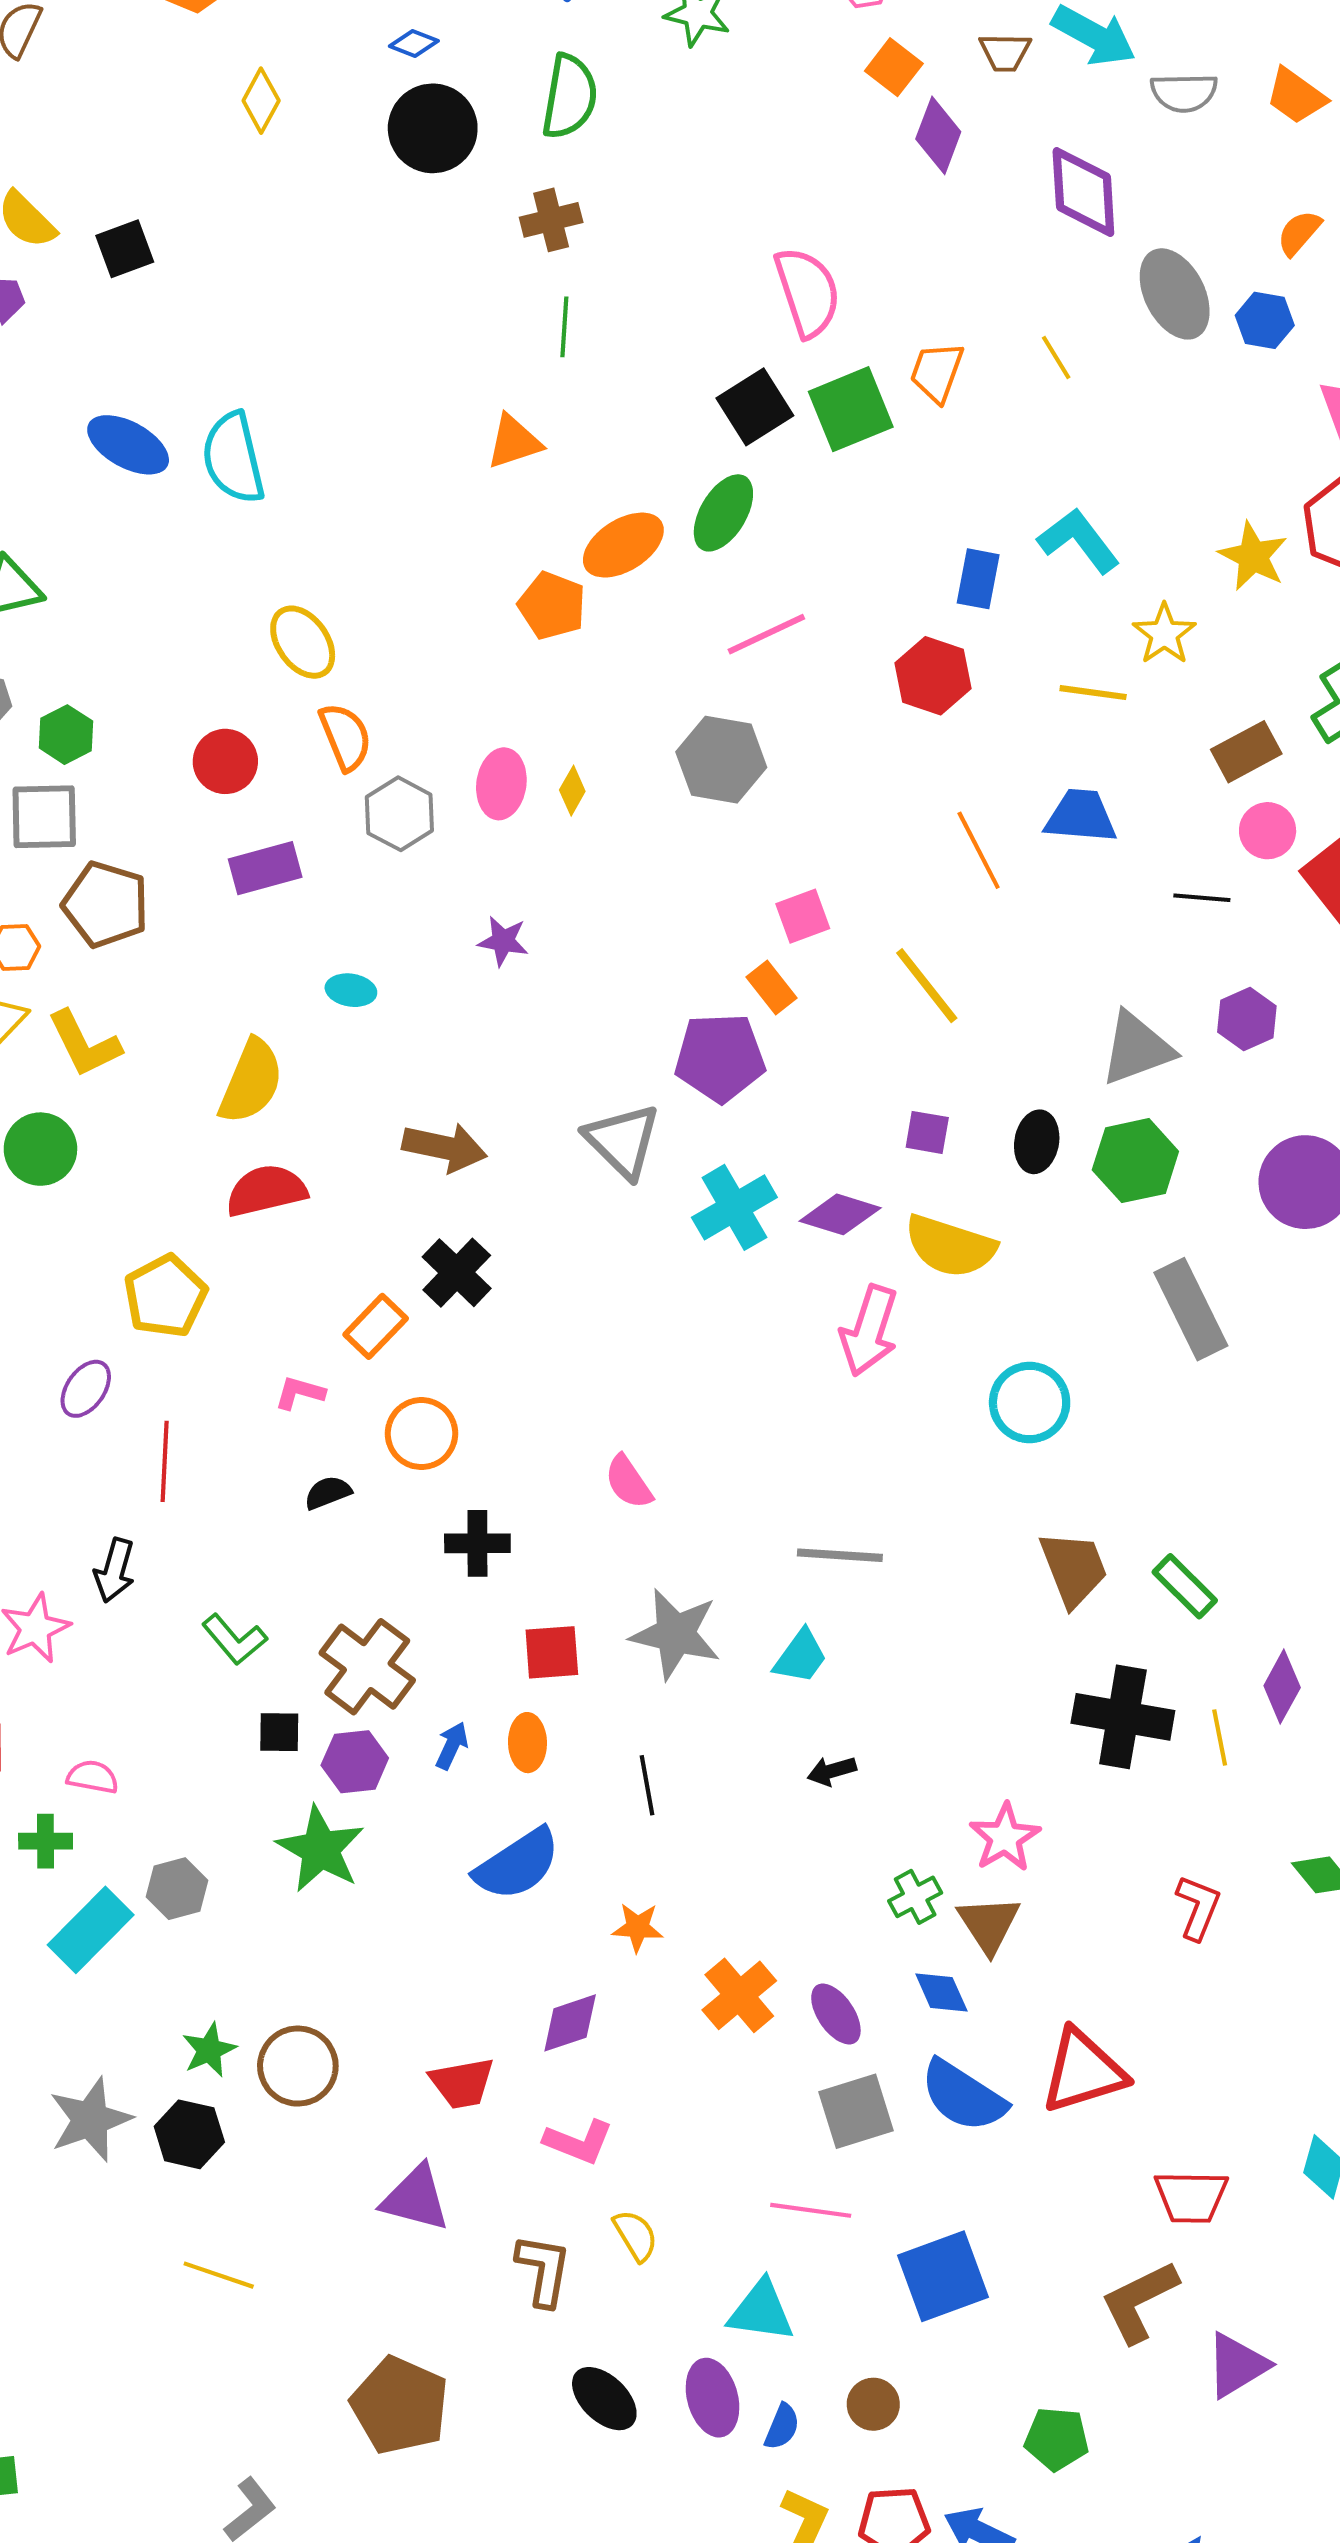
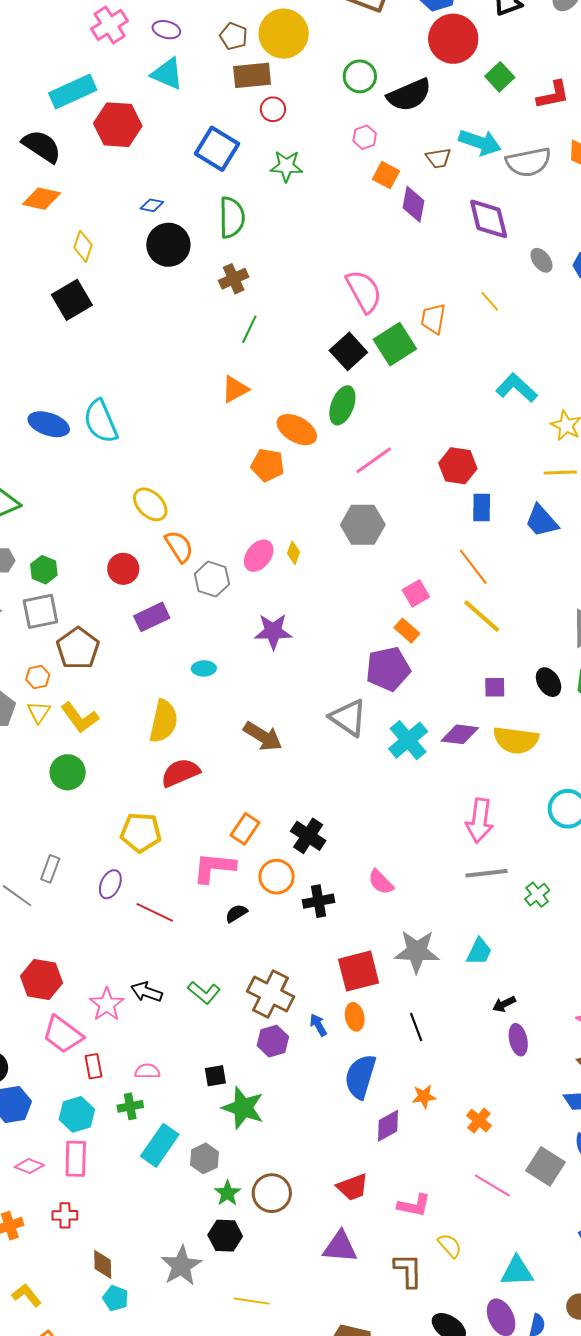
gray semicircle: (1184, 93) -> (528, 162), size x1.4
black square: (125, 249) -> (72, 300), moved, size x1.4
gray ellipse: (1175, 294) -> (541, 260), size x0.6
green line: (564, 327) -> (249, 329), turned 32
orange ellipse: (623, 545) -> (297, 430), turned 72
blue rectangle: (978, 579) -> (482, 507), moved
yellow line: (1093, 693) -> (560, 472), moved
pink ellipse: (501, 784) -> (259, 556), turned 40
blue trapezoid: (1081, 816) -> (542, 521), turned -126
orange line: (979, 850) -> (473, 567), moved
brown pentagon: (106, 904) -> (78, 648), turned 30
purple star: (503, 941) -> (273, 631), size x1.5
black ellipse: (1037, 1142) -> (549, 682), turned -32
brown arrow: (445, 1147) -> (263, 736), turned 30
black cross: (457, 1273) -> (308, 836), moved
yellow pentagon: (165, 1296) -> (141, 832), turned -30
pink arrow: (869, 1331) -> (480, 821), moved
pink L-shape: (300, 1393) -> (214, 868), size x1.8
red line: (165, 1461) -> (155, 912), turned -57
black cross: (477, 1543) -> (319, 901), moved
gray line: (840, 1555) -> (486, 873), moved
black arrow: (115, 1570) -> (147, 992), moved, turned 104
red square: (552, 1652) -> (359, 971), size x1.4
black square: (279, 1732) -> (215, 1076), moved
blue arrow: (452, 1746) -> (318, 1025), turned -45
green star: (320, 1849) -> (243, 1108), moved
blue semicircle: (517, 1864) -> (360, 1077), turned 150
gray hexagon: (177, 1889) -> (204, 1158), moved
green cross: (915, 1897) -> (537, 895), moved
orange cross: (739, 1995) -> (479, 1121), size x0.7
purple ellipse: (836, 2014) -> (518, 1040), moved, turned 32
purple diamond: (570, 2023) -> (388, 1126), moved
gray square: (856, 2111) -> (546, 1166), turned -30
gray star: (90, 2120) -> (181, 1266), moved
pink line: (811, 2210) -> (492, 1186), moved, turned 33

